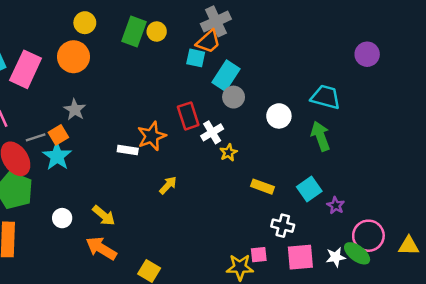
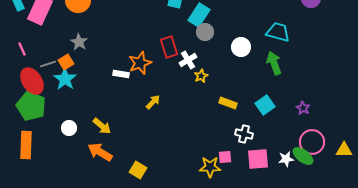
purple star: (336, 205) -> (303, 108), moved

